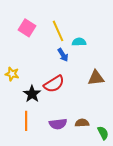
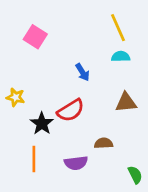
yellow line: (58, 31) -> (118, 28), moved
cyan semicircle: (79, 42) -> (121, 56), moved
brown semicircle: (82, 123) -> (104, 143), moved

